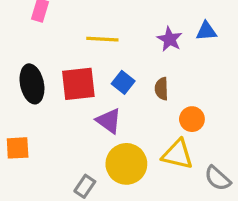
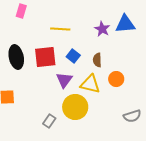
blue triangle: (206, 31) -> (125, 24), size x1.5
purple triangle: (109, 121) -> (64, 80), turned 30
yellow triangle: (178, 154) -> (90, 84), moved
gray semicircle: (218, 178) -> (132, 116), turned -60

